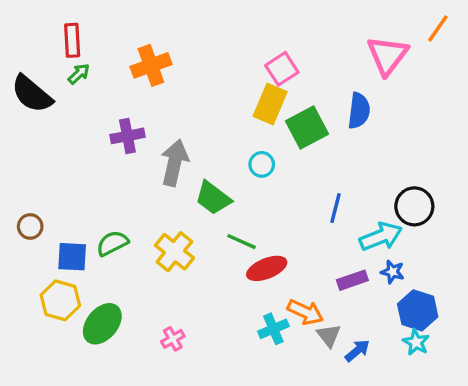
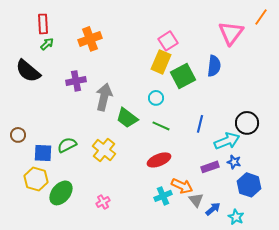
black semicircle: (32, 94) -> (28, 71), moved
green line: (242, 242) -> (161, 126), moved
cyan star: (416, 342) -> (236, 217), moved

